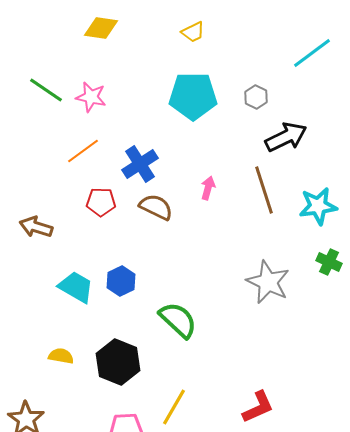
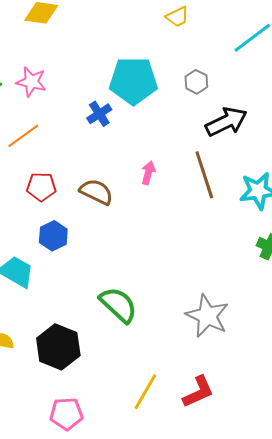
yellow trapezoid: (193, 32) -> (177, 17), moved
blue cross: (140, 164) -> (99, 114), moved, size x0.7
blue hexagon: (121, 281) -> (53, 236), moved
gray star: (268, 282) -> (207, 316), moved
yellow line: (174, 407) -> (145, 392), moved

